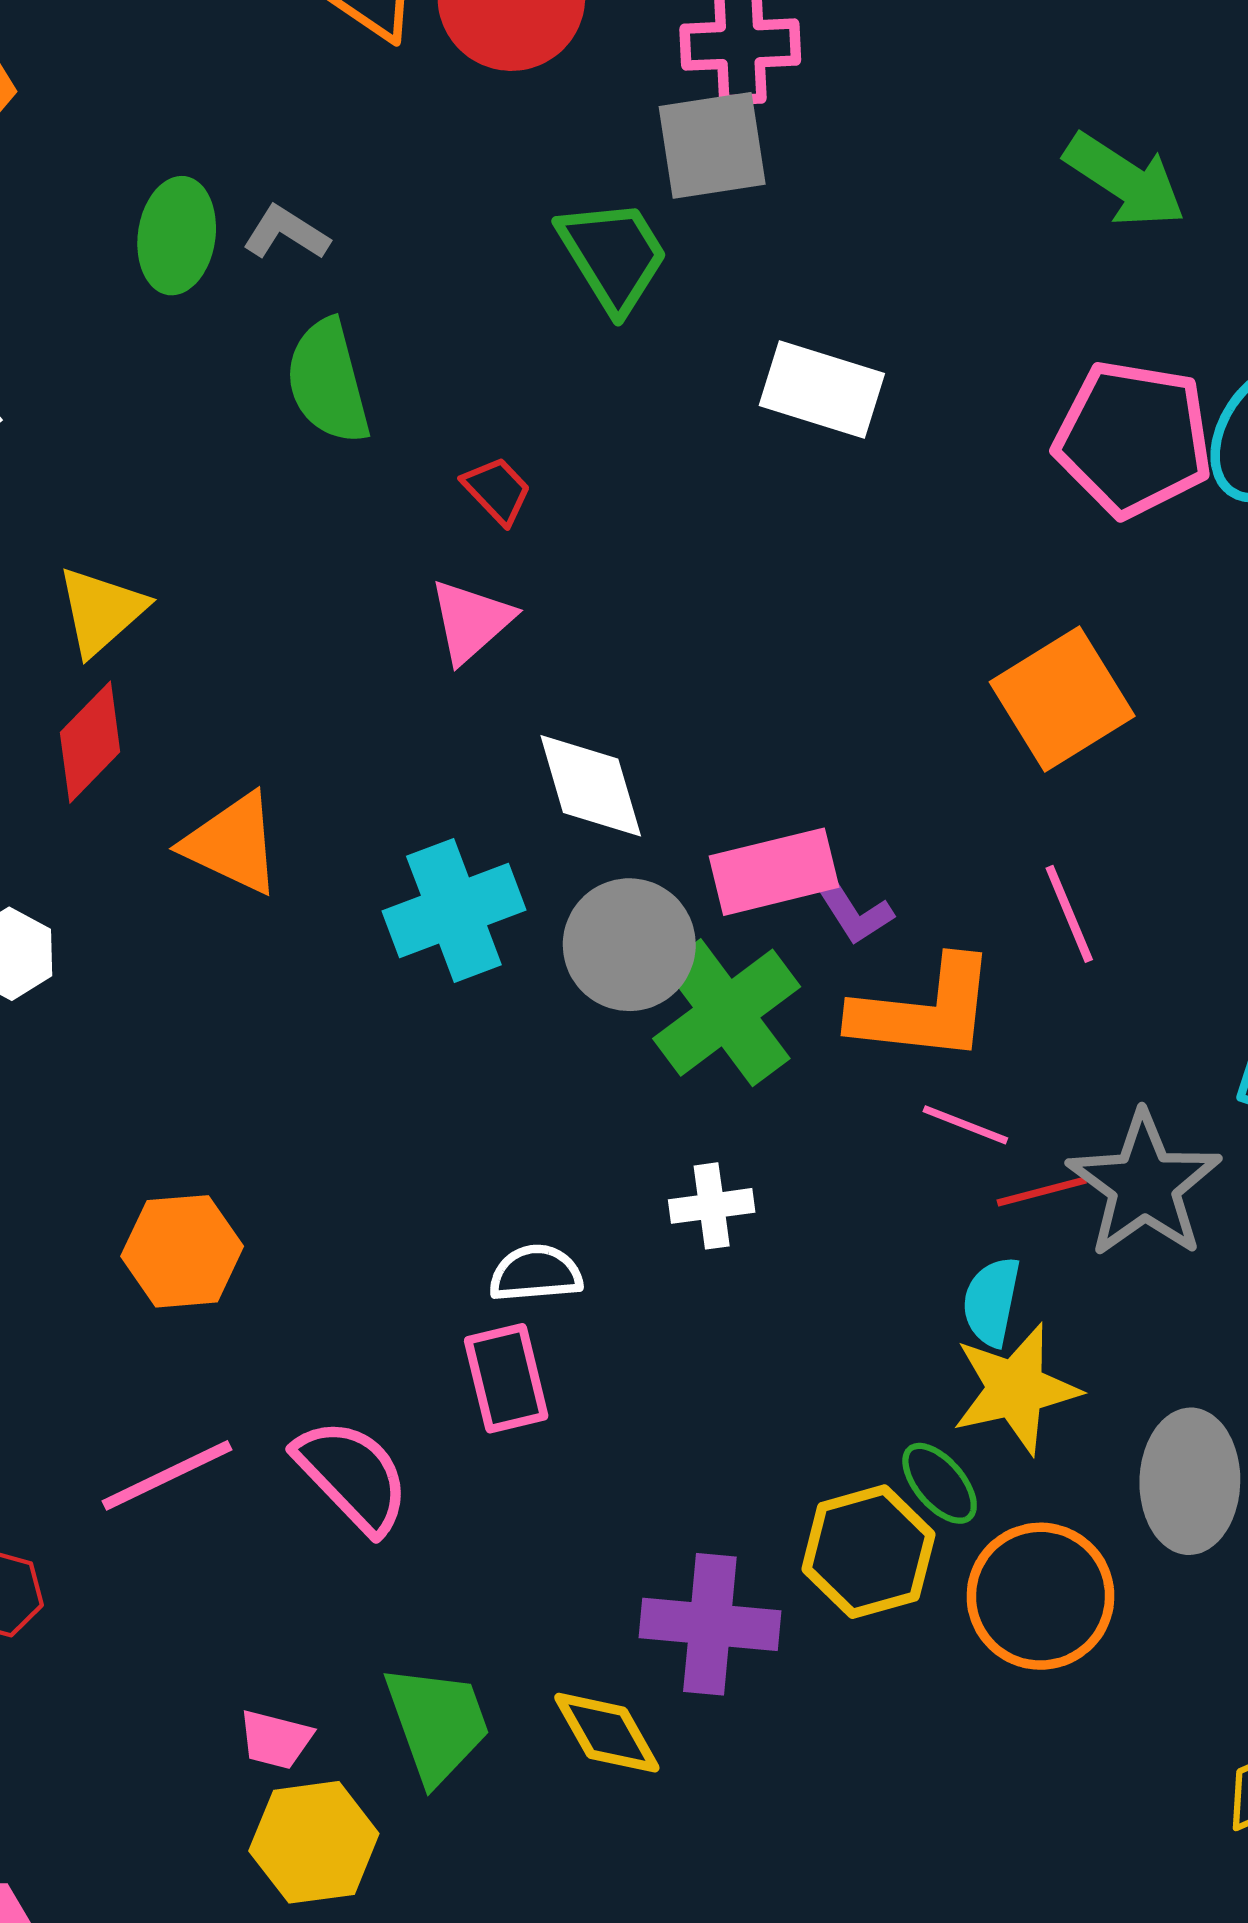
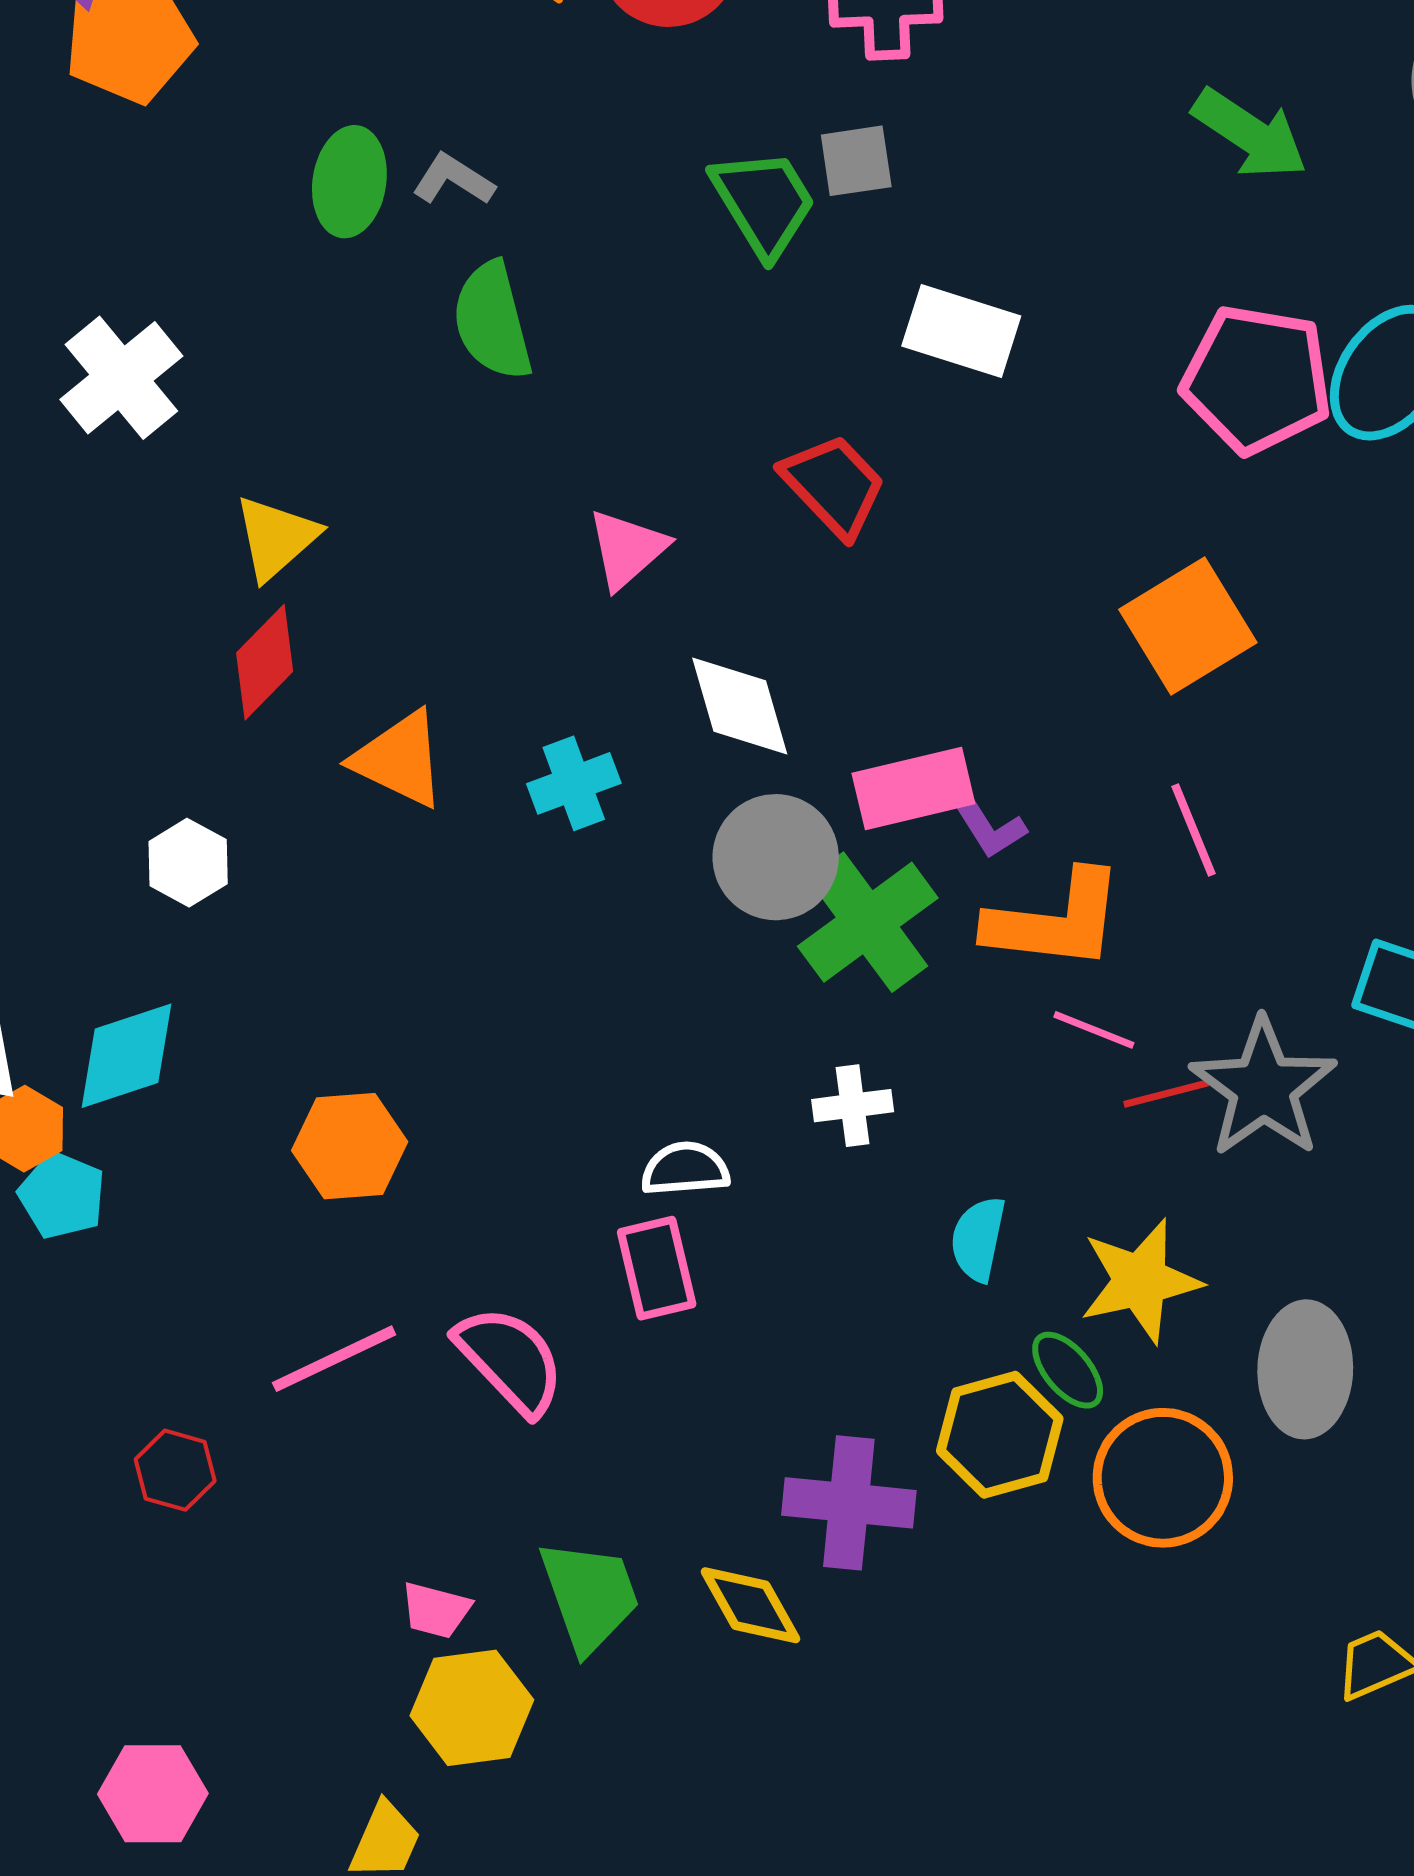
gray square: (712, 145) -> (856, 161), moved, size x0.7
red trapezoid: (497, 490) -> (834, 485), moved, size x1.6
cyan cross: (454, 910) -> (574, 783), moved, size x0.7
cyan semicircle: (991, 1301) -> (978, 1239), moved

